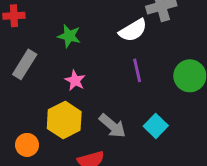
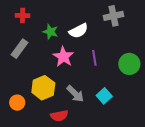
red cross: (14, 16) -> (23, 16), moved
white semicircle: (133, 30) -> (78, 31), moved
pink star: (75, 80) -> (63, 57), moved, size x1.5

